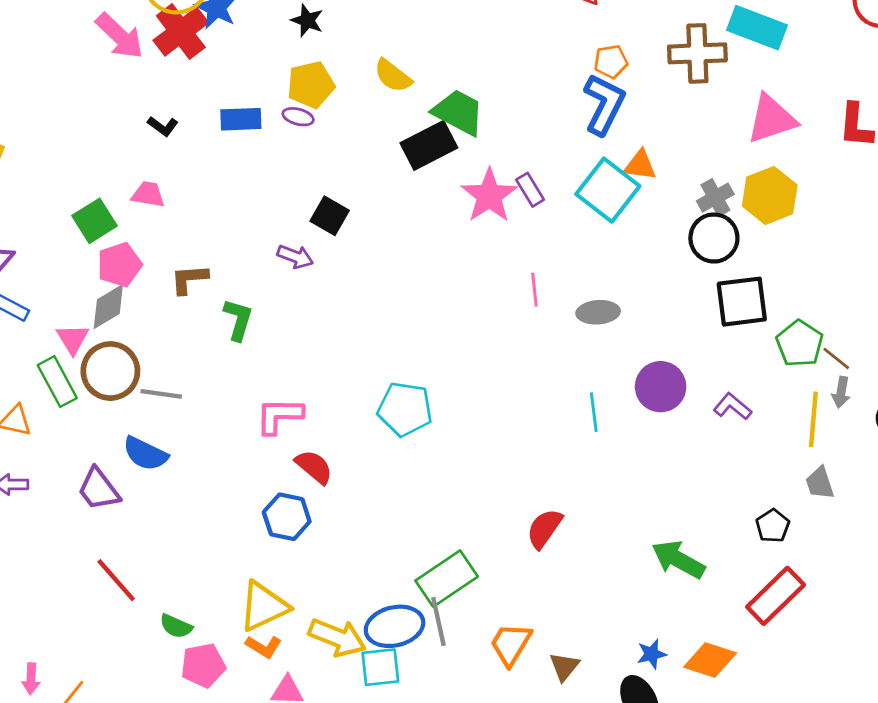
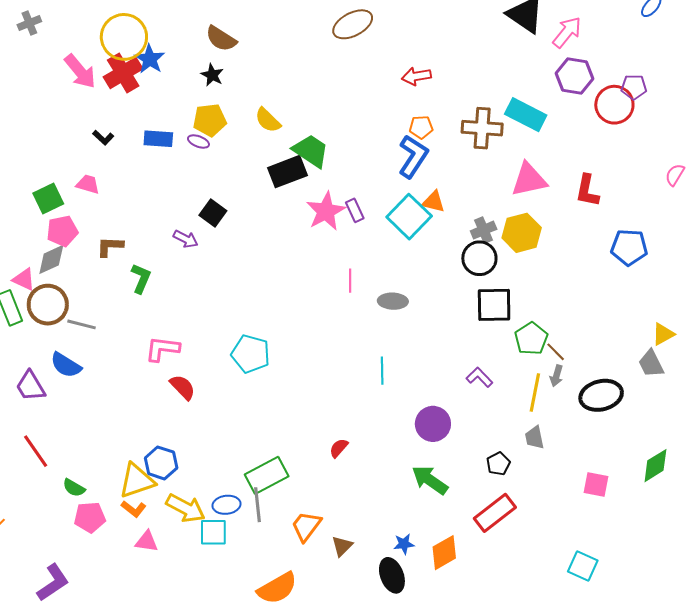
pink triangle: (73, 339) -> (24, 279), turned -40
purple circle: (661, 387) -> (433, 424), moved
blue hexagon: (287, 517) -> (161, 463), moved
red semicircle: (544, 529) -> (339, 448), size x0.7
blue ellipse: (395, 626) -> (227, 505), size x0.7
orange diamond: (710, 660) -> (444, 553), turned -54

